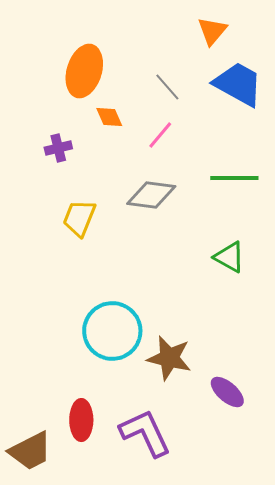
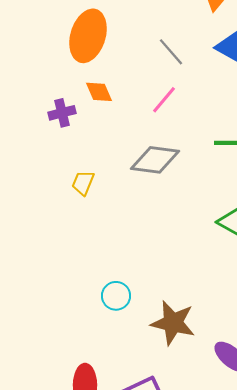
orange diamond: (109, 117) -> (99, 92), moved
yellow trapezoid: (79, 218) -> (83, 183), size x0.7
cyan circle: (112, 331) -> (116, 296), size x0.5

